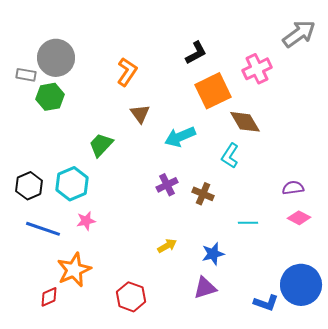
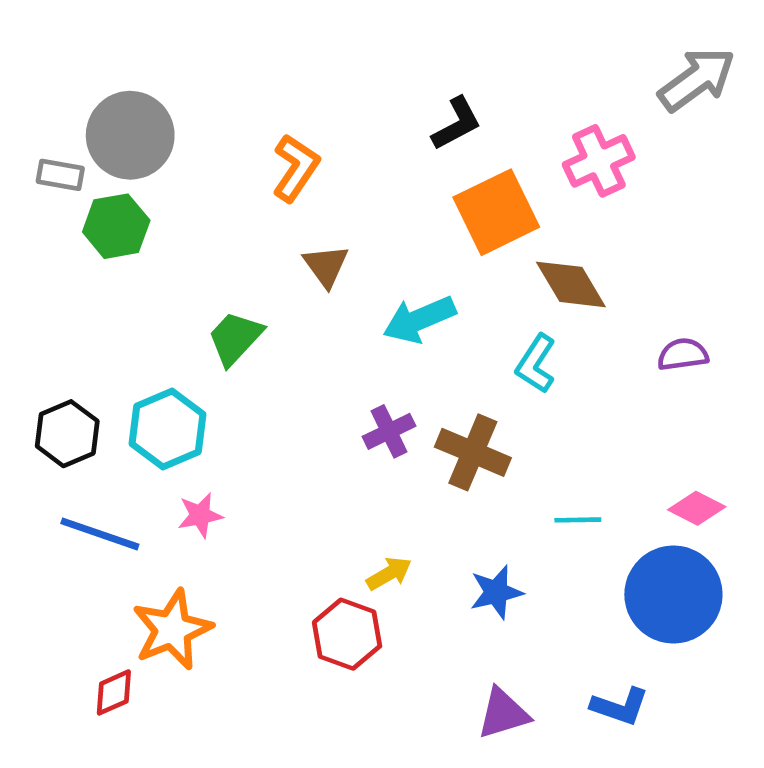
purple semicircle: (293, 188) -> (683, 354), moved
brown cross: (203, 194) -> (473, 452), size x1.4
blue circle: (301, 285) -> (673, 595), moved
purple triangle: (205, 288) -> (503, 713), moved
red hexagon: (131, 297) -> (347, 634), moved

